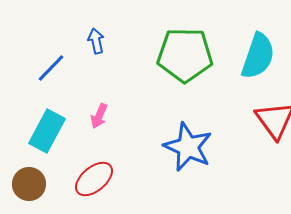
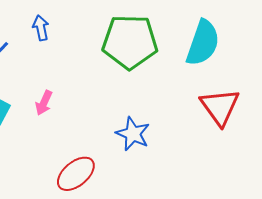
blue star: (188, 147) -> (133, 134), size x0.7
red ellipse: (94, 179) -> (76, 174), moved

